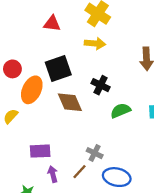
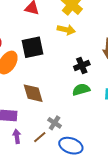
black cross: (101, 85) -> (82, 65), moved, turned 35
brown diamond: (70, 102) -> (33, 93), moved

